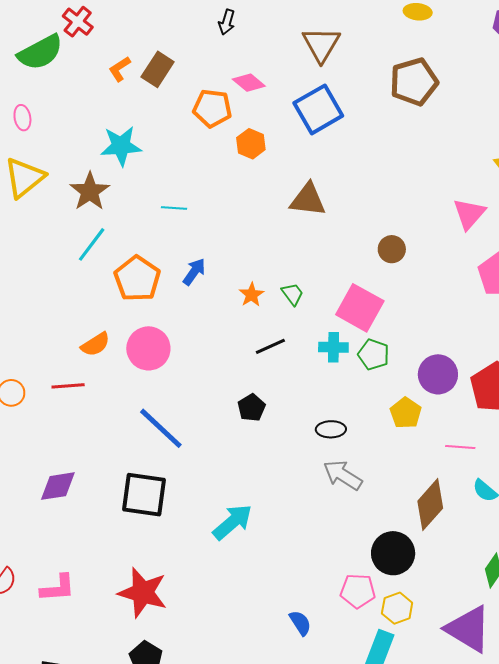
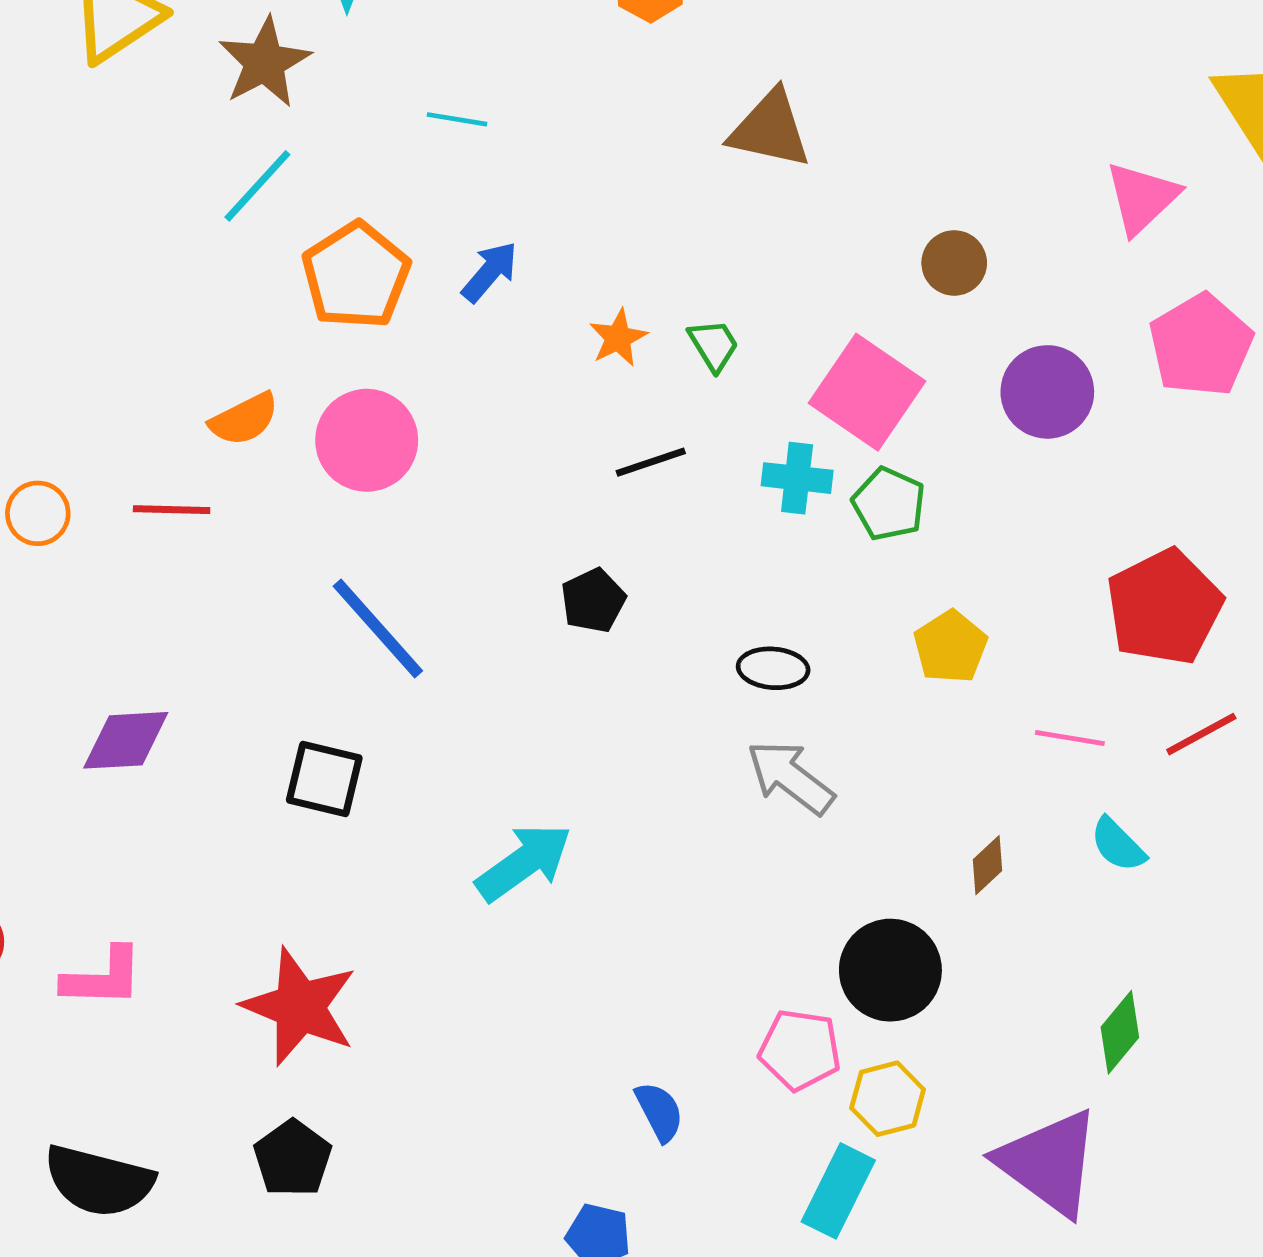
purple circle: (438, 374) -> (1047, 392), moved
black square: (144, 495) -> (324, 779), size x0.7
brown diamond: (430, 505) -> (987, 865), size x0.5

